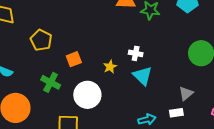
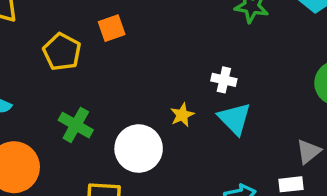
orange square: (74, 59) -> (112, 28), moved
yellow star: (110, 67) -> (182, 115), moved

